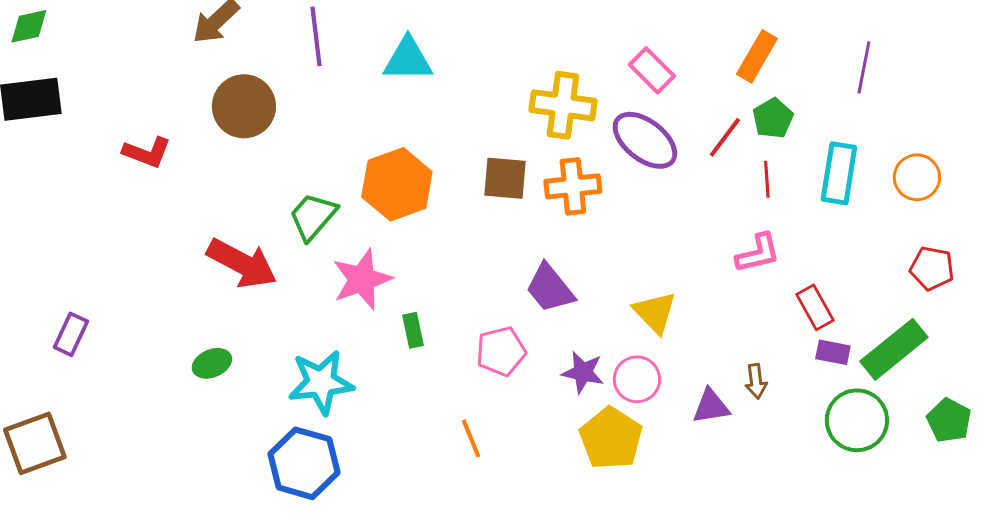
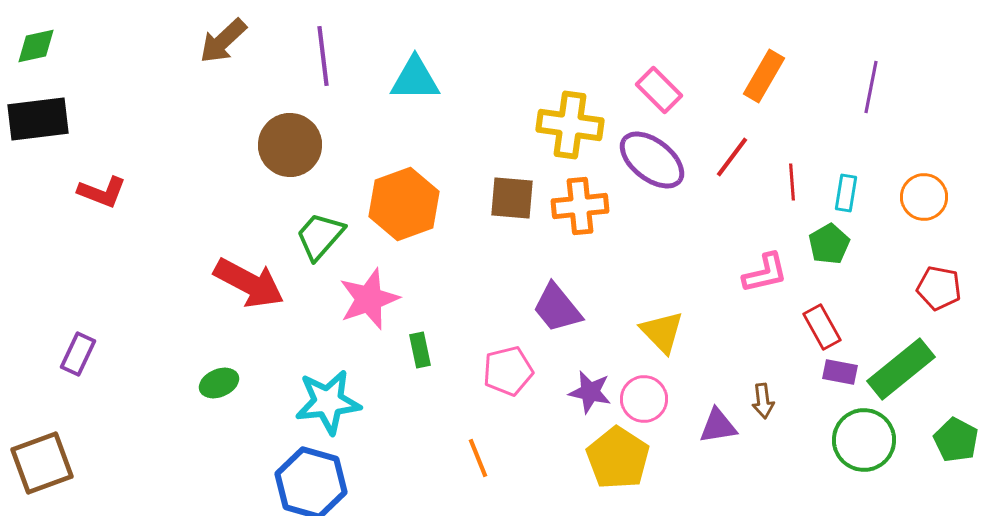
brown circle: (244, 106) -> (290, 145), moved
green pentagon: (773, 118) -> (829, 244), moved
red L-shape: (147, 152) -> (102, 192), moved
cyan rectangle: (839, 173) -> (846, 193), size x0.6
red line: (767, 179) -> (792, 182), moved

